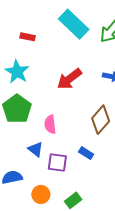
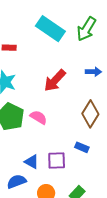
pink semicircle: (50, 124) -> (39, 117), moved, turned 138
blue triangle: (36, 149) -> (32, 162), moved

